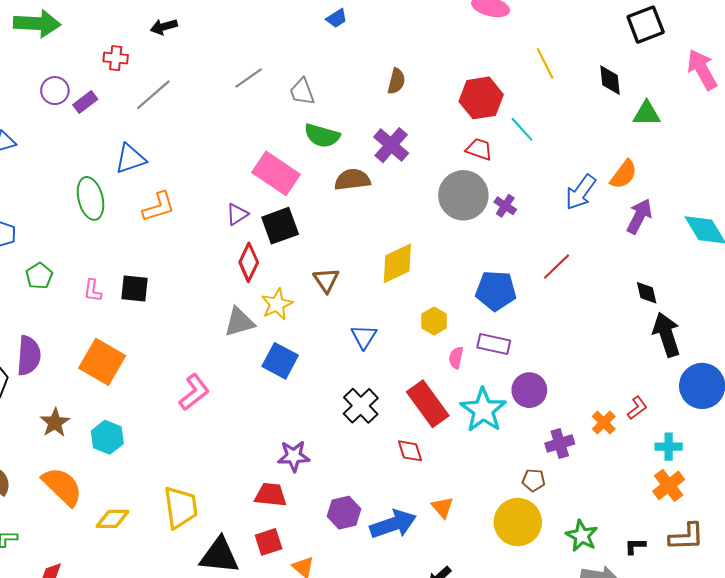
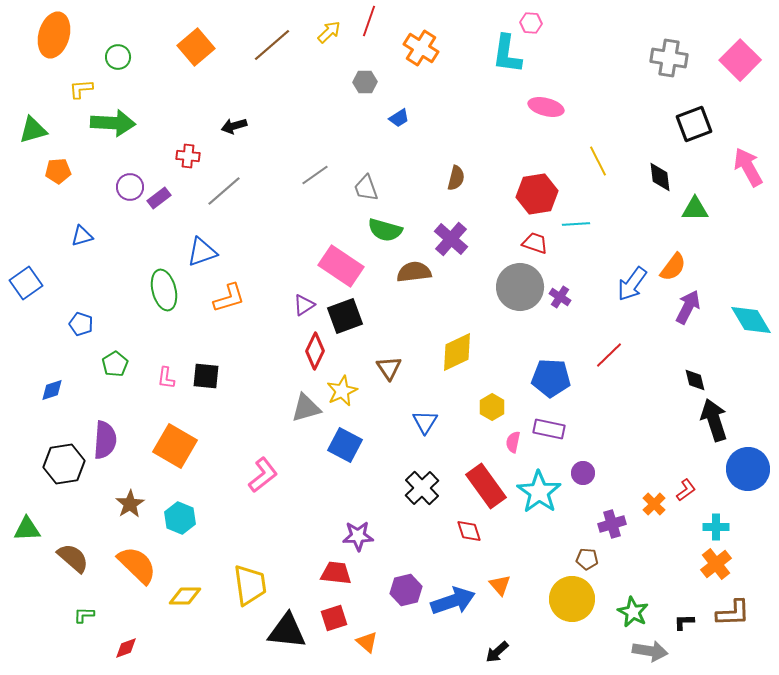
cyan line: (522, 129) -> (576, 224), turned -52
purple circle: (529, 390) -> (583, 473), size x0.7

